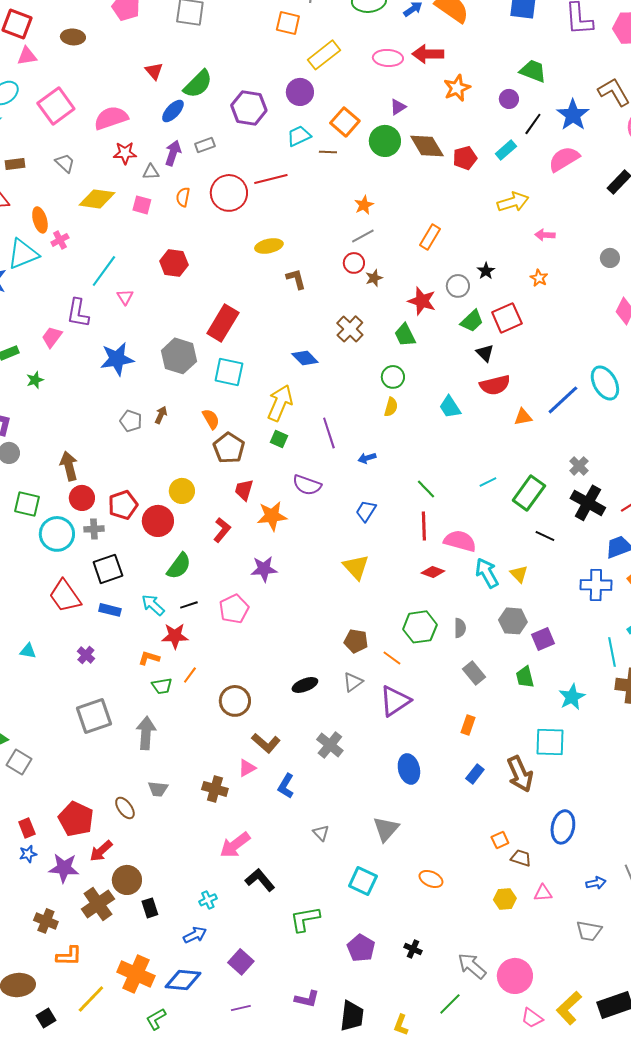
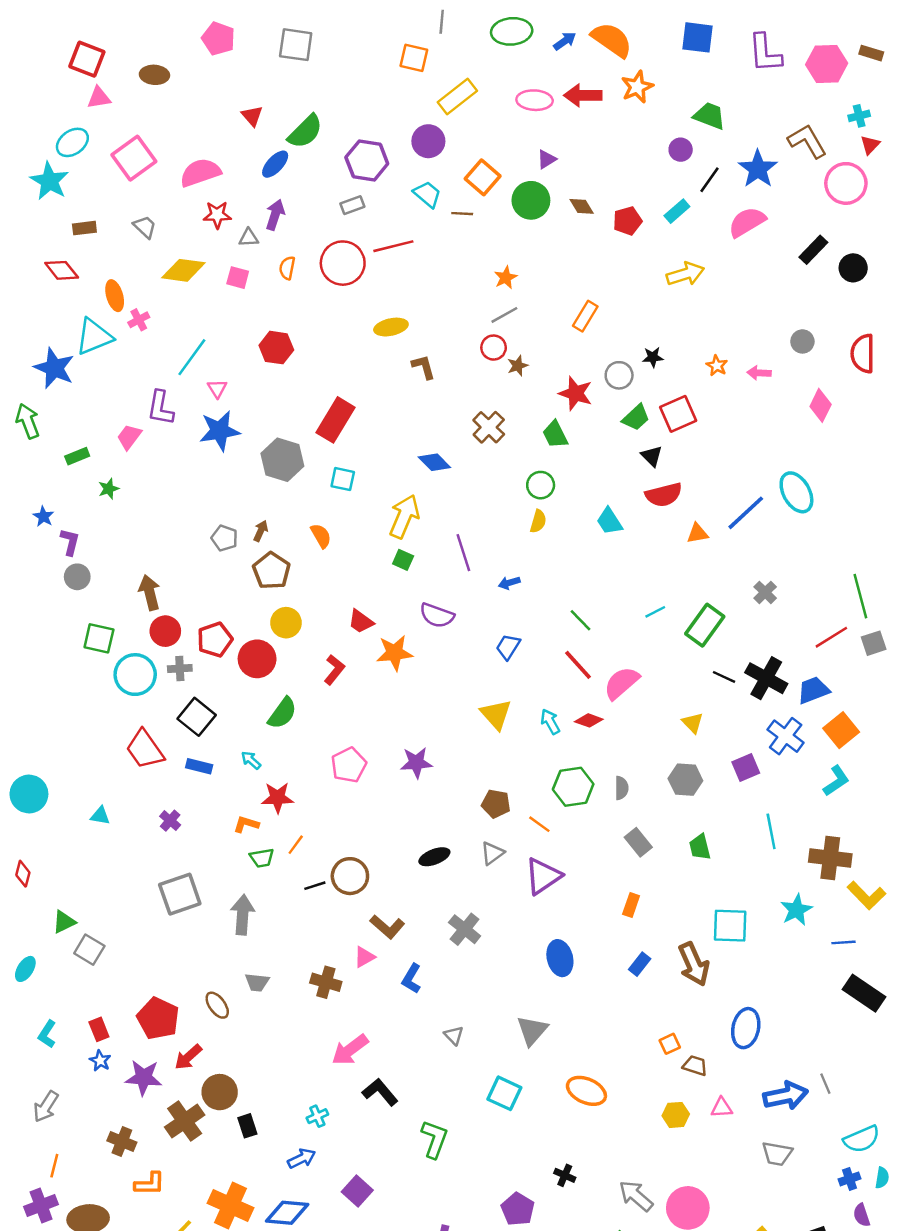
orange star: (457, 88) -> (637, 87), moved
cyan trapezoid: (299, 136) -> (427, 194), turned 65
gray rectangle: (205, 145) -> (352, 205), moved
brown diamond: (427, 146) -> (582, 206), size x0.6
pink arrow: (545, 235) -> (759, 373), moved
black star: (486, 271) -> (653, 357), turned 30
blue star: (117, 359) -> (220, 431), moved
cyan square: (229, 372) -> (343, 479), size x0.7
brown pentagon: (229, 448) -> (272, 571), moved
red trapezoid: (244, 490) -> (361, 621), turned -70
black cross: (588, 503) -> (766, 678), moved
red line: (424, 526) -> (578, 665), turned -40
pink semicircle: (460, 541) -> (621, 683), turned -56
black square: (108, 569) -> (197, 717), turned -32
purple star: (264, 569) -> (416, 763), moved
cyan arrow: (487, 573) -> (550, 722), moved, size x0.7
blue cross: (596, 585) -> (786, 736), turned 36
cyan arrow: (153, 605) -> (251, 760), size x0.7
black line: (189, 605) -> (315, 886), moved
purple square: (543, 639) -> (746, 767), moved
cyan line: (612, 652) -> (771, 831), moved
cyan star: (572, 697) -> (796, 910), moved
blue star: (28, 854) -> (100, 1061), turned -30
orange ellipse: (431, 879) -> (586, 1091), size x1.4
blue arrow: (596, 883) -> (786, 1096), size x1.8
green L-shape: (305, 919) -> (434, 1139), turned 120
purple pentagon: (361, 948) -> (518, 1209), moved

